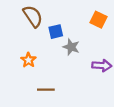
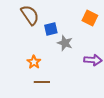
orange star: (28, 60) -> (34, 62), moved

